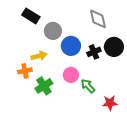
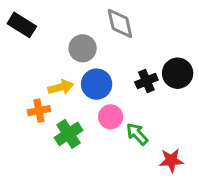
black rectangle: (31, 16) -> (22, 25), moved
gray diamond: (98, 19) -> (120, 23), moved
blue circle: (71, 46) -> (97, 84), moved

